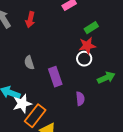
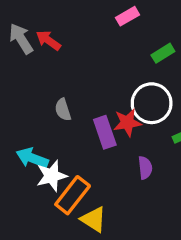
red arrow: (30, 20) -> (48, 40), moved, turned 112
red star: (87, 46) -> (127, 123), moved
white circle: (84, 59) -> (152, 103), size x1.6

